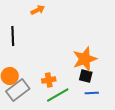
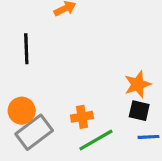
orange star: (85, 59) -> (138, 84), size x0.7

